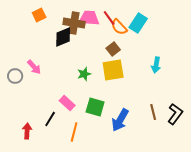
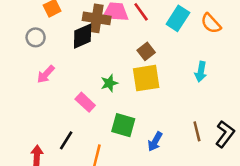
orange semicircle: (119, 27) -> (211, 23), moved
pink arrow: (34, 67) -> (46, 74), turned 84
gray circle: (15, 76) -> (36, 37), moved
pink rectangle: (67, 103) -> (85, 102), moved
blue arrow: (120, 120) -> (155, 142), size x0.7

